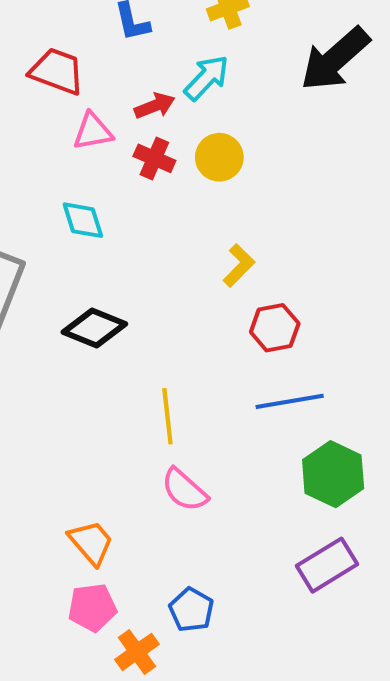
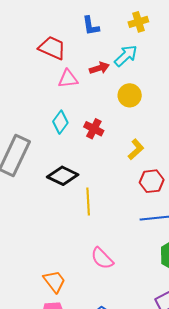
red cross: (154, 158) -> (94, 129), moved
cyan diamond: (83, 220) -> (60, 122), turned 50
yellow line: (167, 416) -> (88, 202), moved

